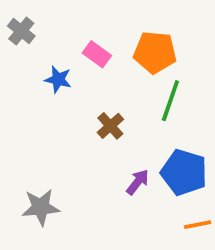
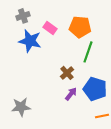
gray cross: (21, 31) -> (23, 16), moved, turned 32
blue star: (58, 79) -> (30, 41), size x1.6
brown cross: (110, 126) -> (67, 73), moved

